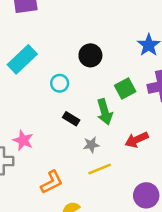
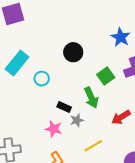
cyan circle: (60, 83) -> (42, 79), moved
pink star: (23, 140) -> (54, 129), moved
gray star: (91, 145) -> (77, 120), moved

